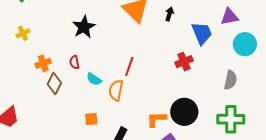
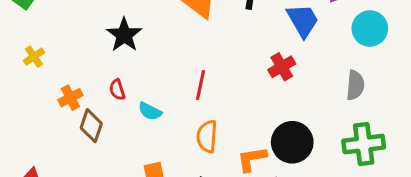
orange semicircle: (116, 90) -> (207, 136), moved

